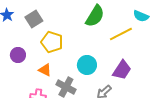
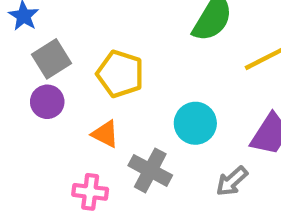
gray square: (34, 19) -> (52, 59), moved

